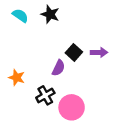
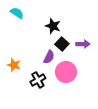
black star: (50, 14) -> (53, 26), moved
pink circle: (72, 107) -> (66, 72), moved

